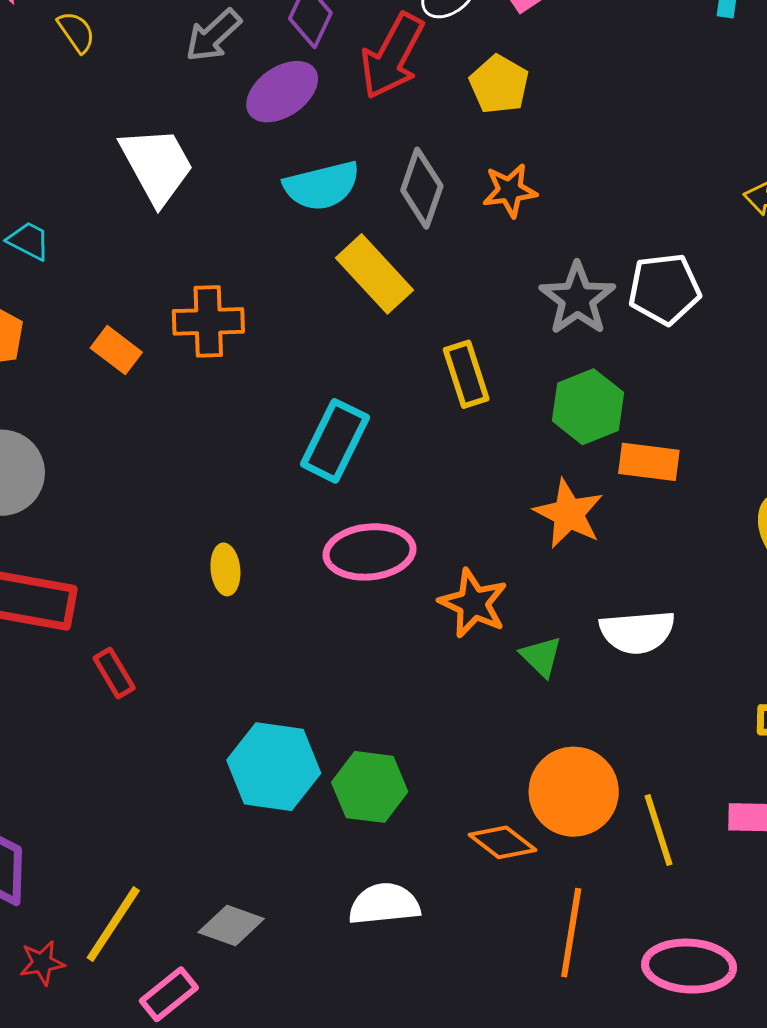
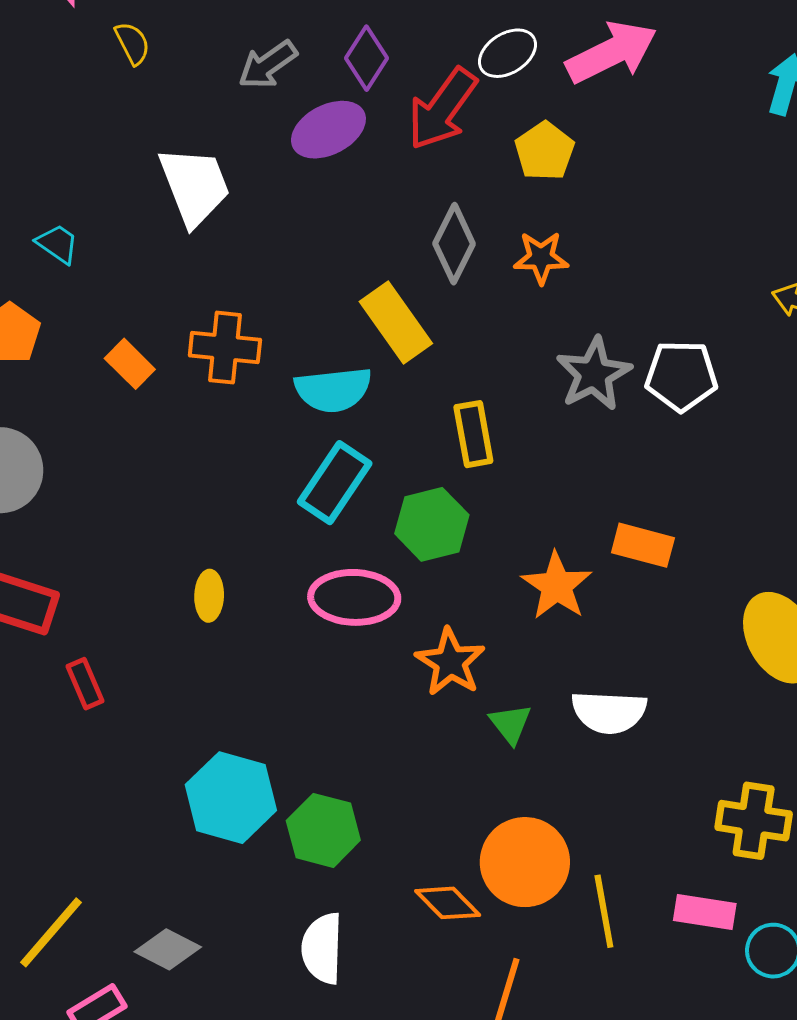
cyan semicircle: (322, 186) -> (333, 390), moved
green hexagon: (588, 407) -> (432, 524), moved
white semicircle: (384, 904) -> (322, 948), turned -90

